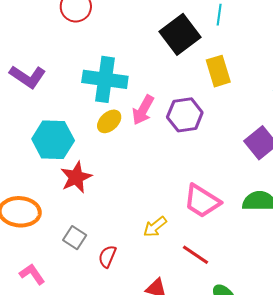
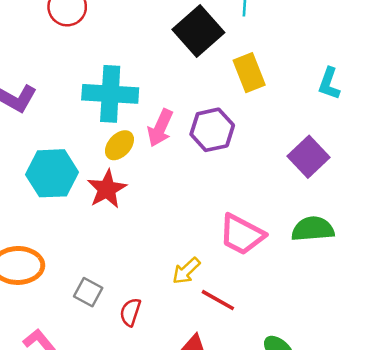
red star: (76, 177) -> (107, 189), moved
red line: (195, 255) -> (218, 300), moved

